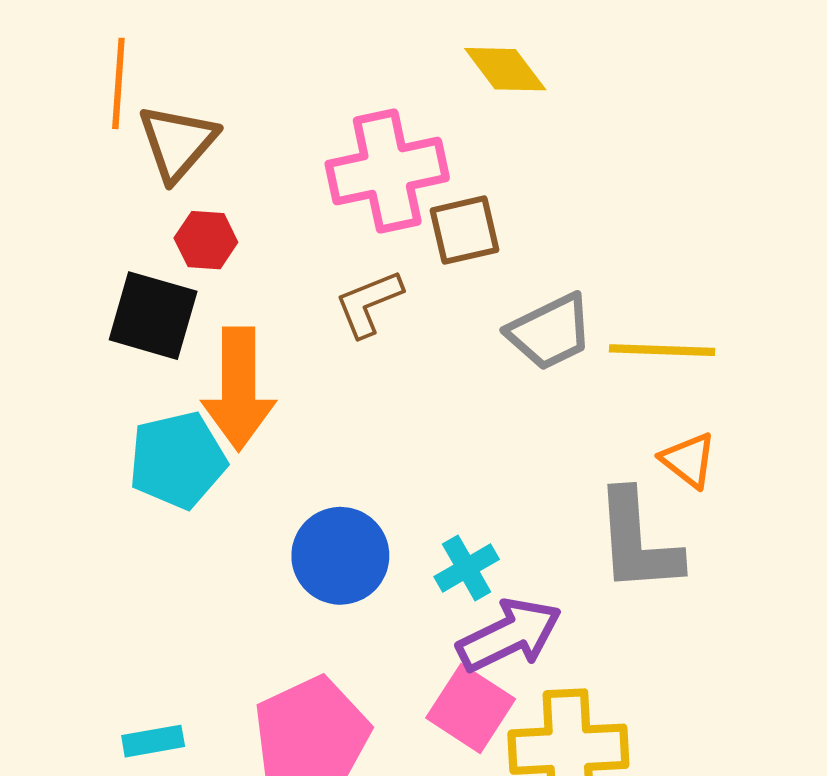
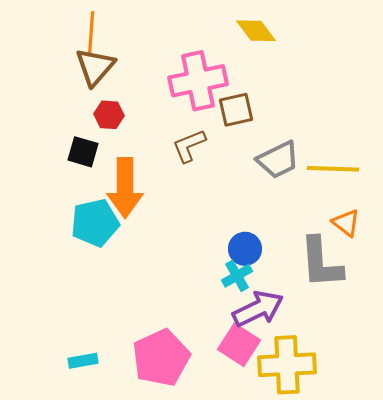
orange line: (118, 83) -> (91, 34), moved
black square: (153, 316) -> (83, 152), size x0.7
blue circle: (340, 556) -> (245, 249), moved, size x0.7

